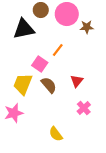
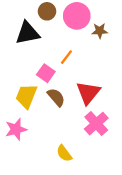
red triangle: (77, 81) -> (88, 93), size x1.6
pink cross: (84, 108) -> (96, 124), size x1.5

